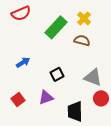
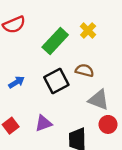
brown semicircle: (82, 40) -> (85, 70), moved
black square: (57, 74) -> (56, 81), moved, size x1.5

